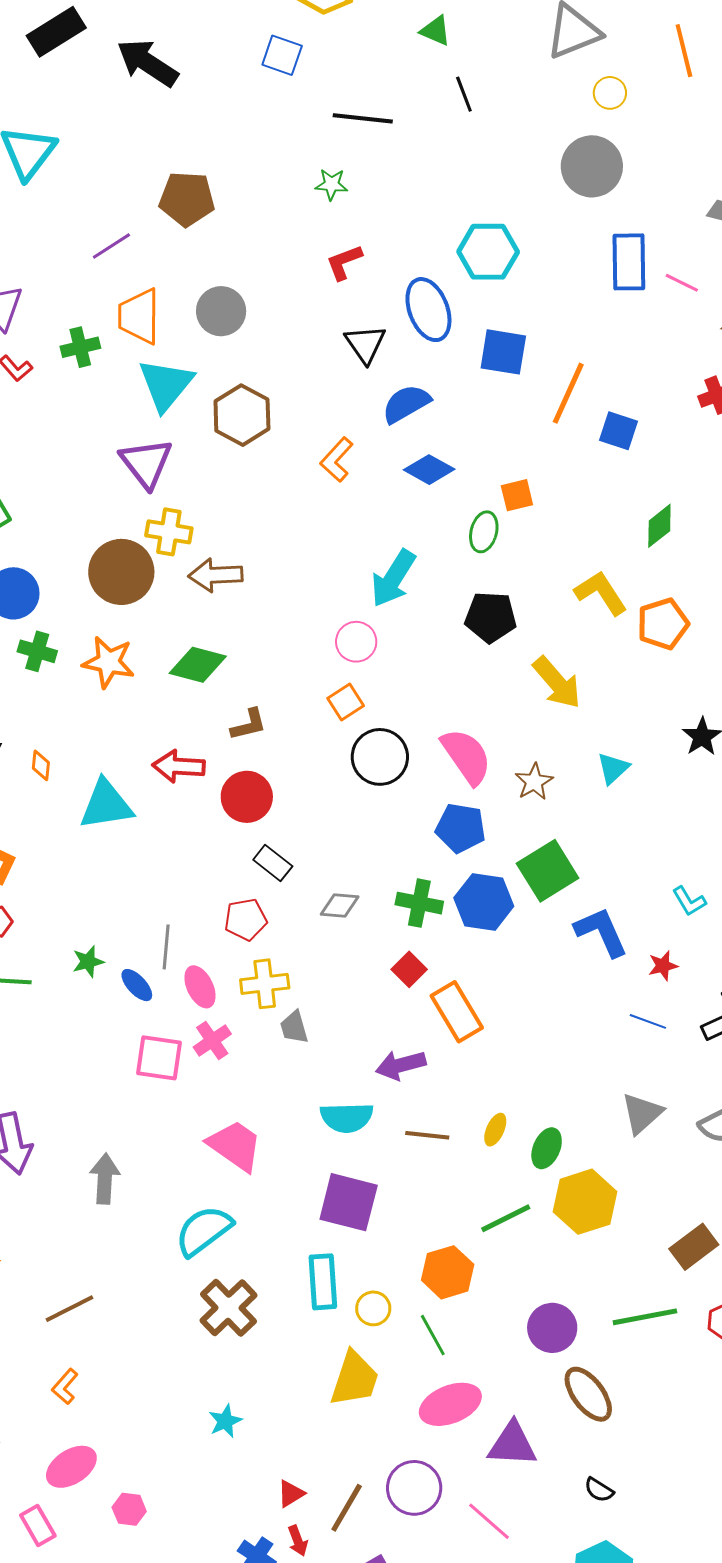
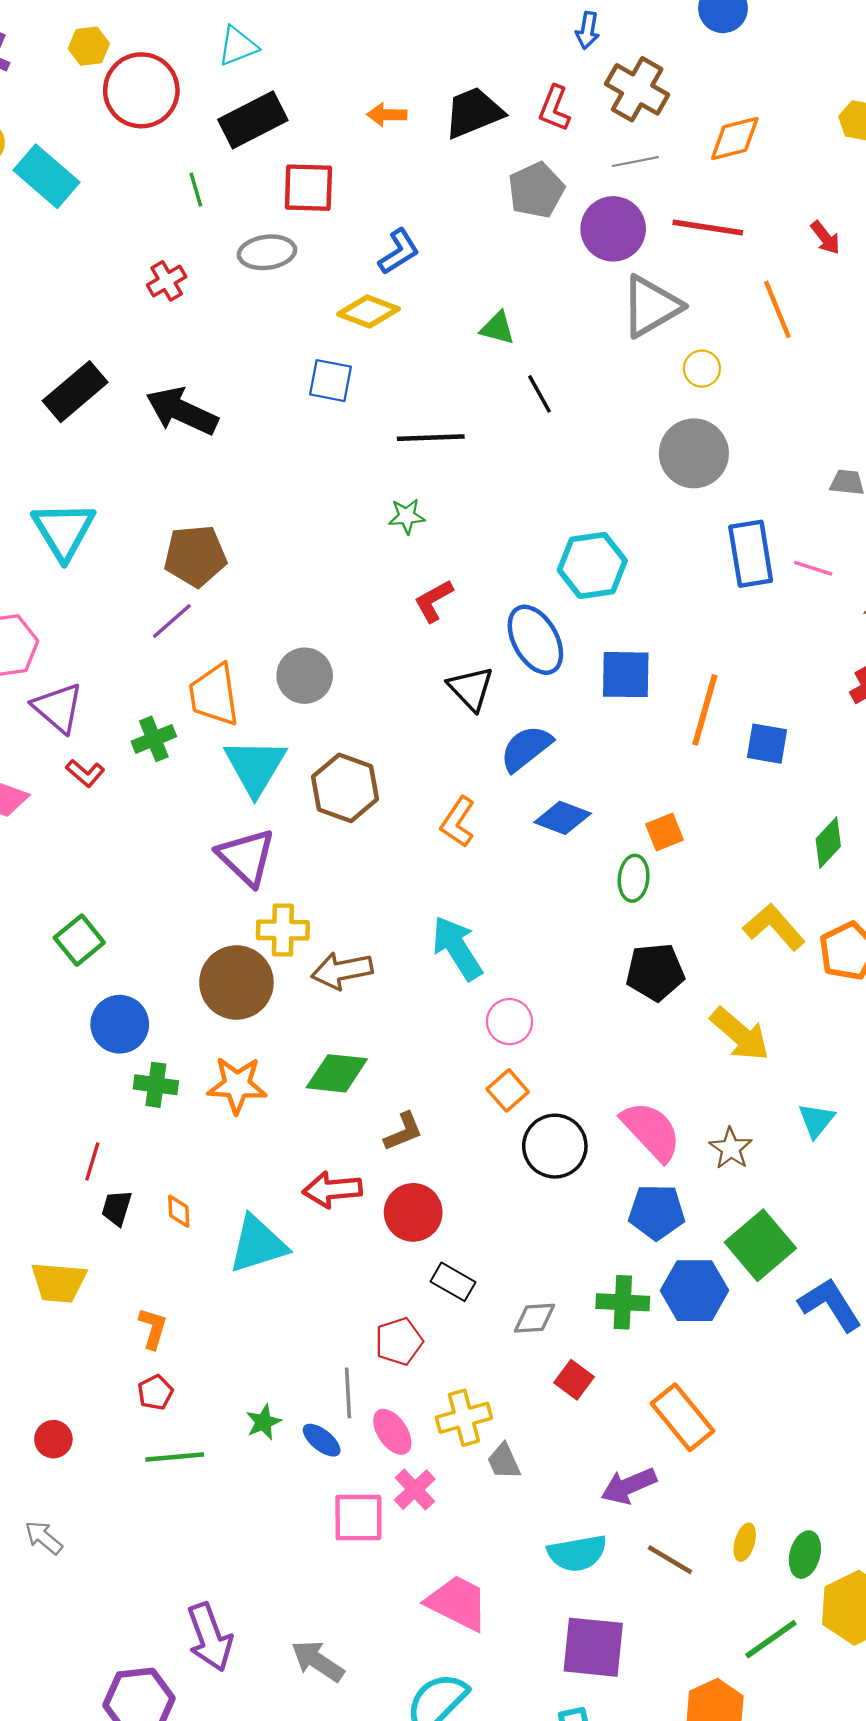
brown pentagon: (187, 199) -> (195, 556), moved
cyan arrow: (393, 578) -> (457, 948), moved, turned 124
red pentagon: (246, 919) -> (399, 1341), moved
red square: (409, 969) -> (574, 1380), moved
brown line: (427, 1135) -> (670, 1560), turned 33
gray arrow: (105, 1179) -> (318, 1661), turned -51

